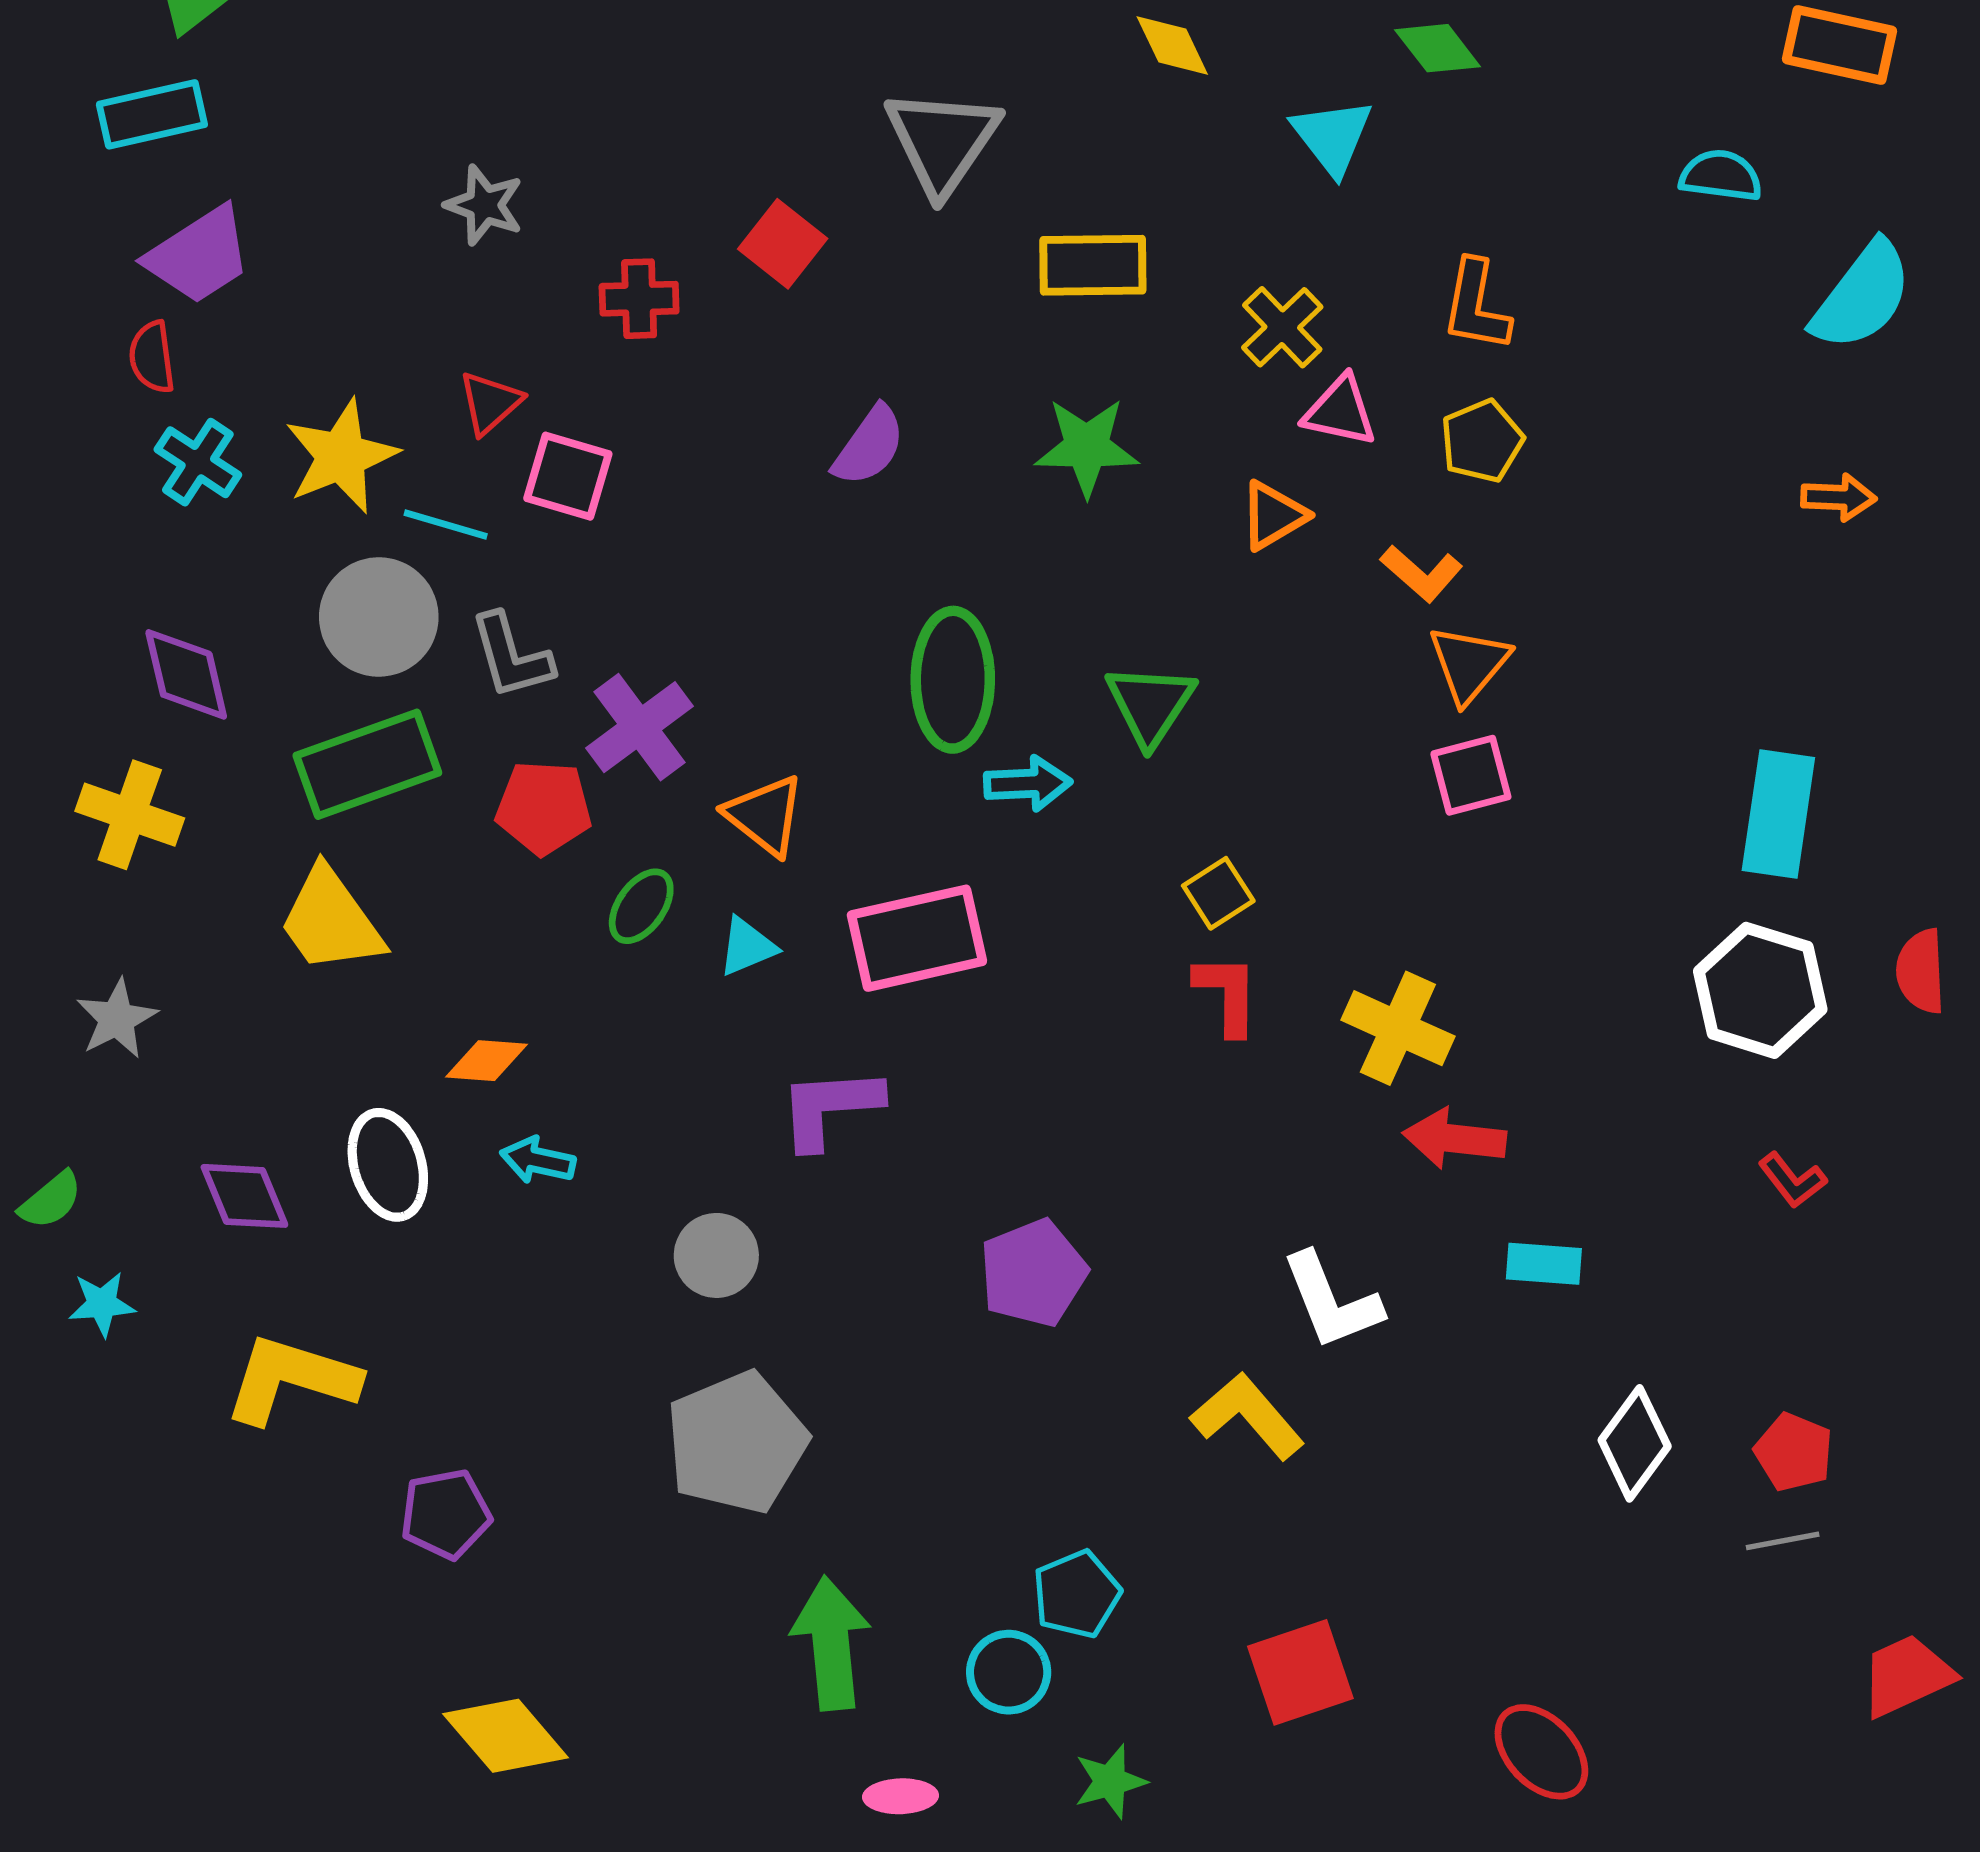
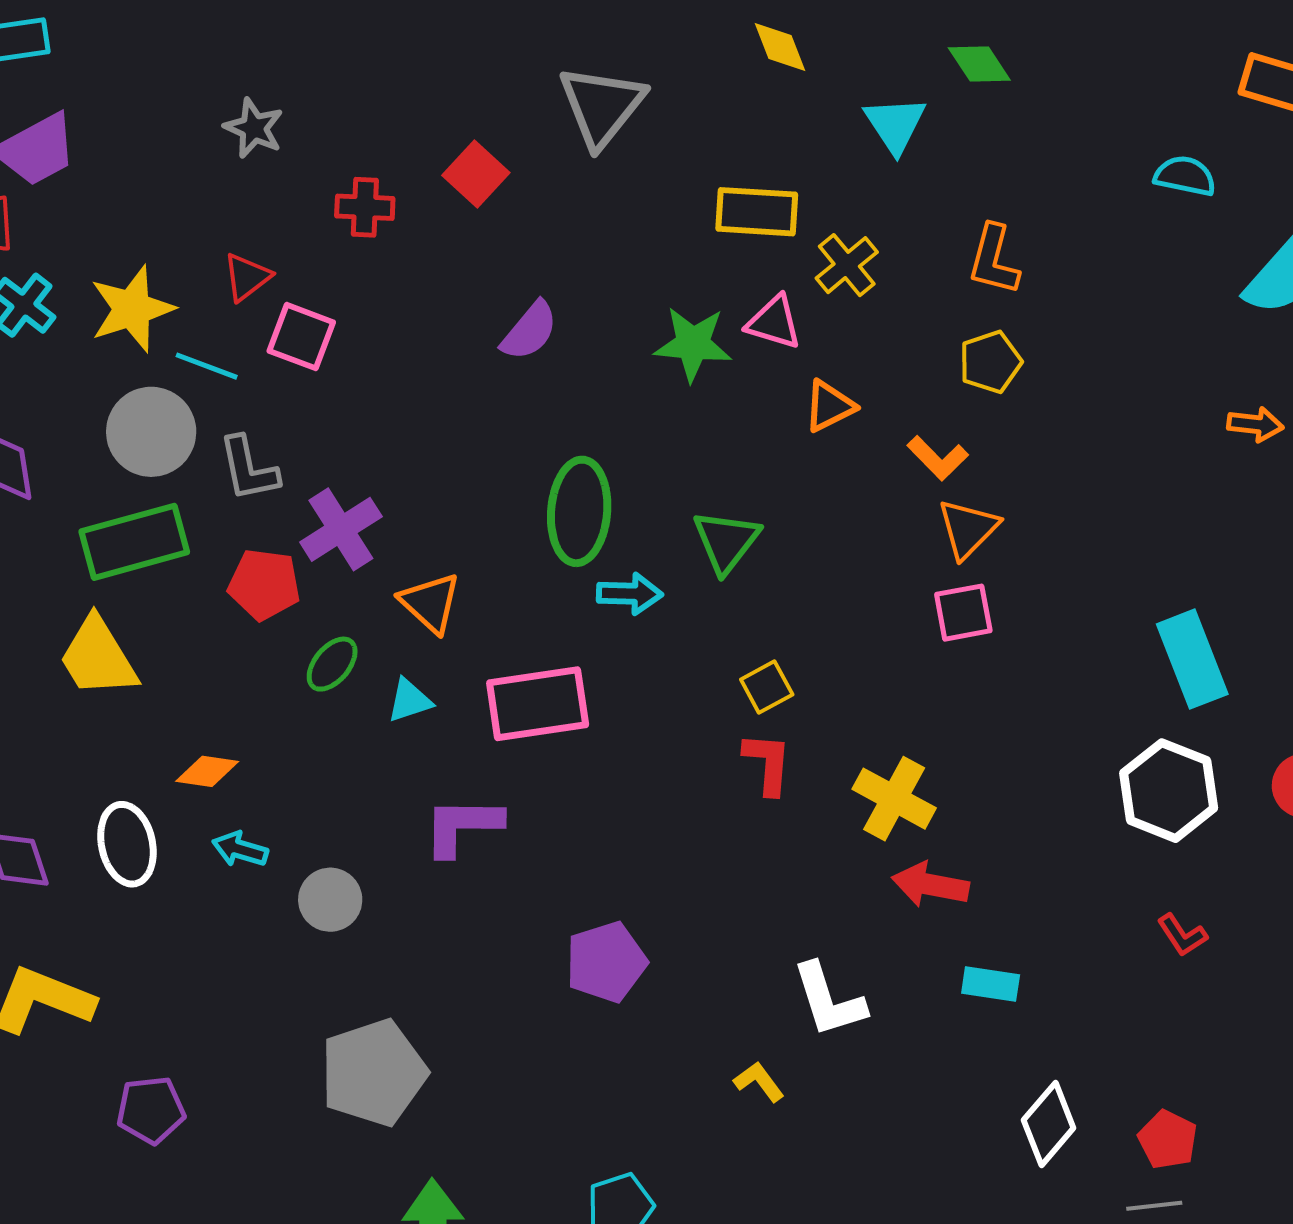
yellow rectangle: (1093, 265) -> (757, 212), moved
pink triangle: (1340, 411) -> (774, 322), moved
cyan rectangle: (1778, 814) -> (1192, 659), turned -34
gray circle: (716, 1255) -> (330, 900), moved
yellow L-shape: (1247, 1416) -> (759, 1082), size x0.6

